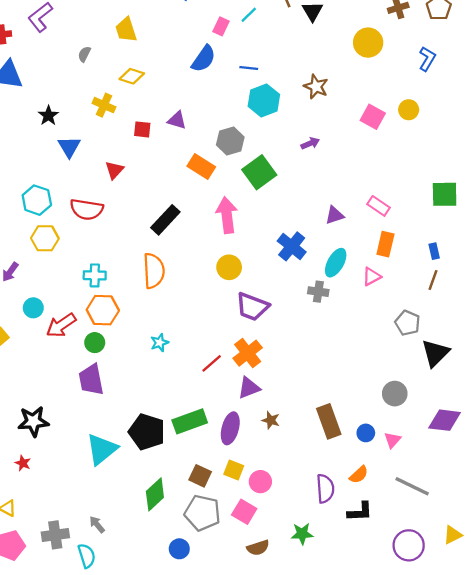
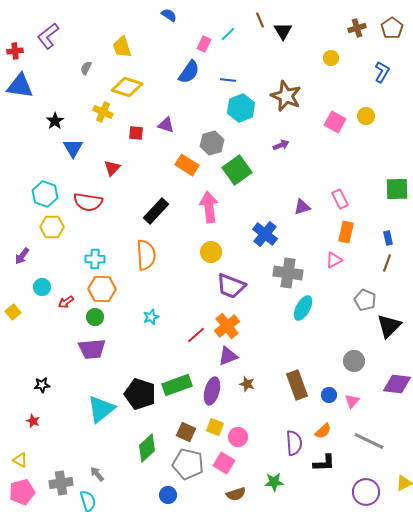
yellow circle: (368, 43) -> (331, 58), size x0.6
yellow diamond: (132, 76) -> (127, 87), size x1.4
brown star: (316, 87) -> (286, 96), size x1.4
pink rectangle: (379, 206) -> (340, 199), turned 30
cyan ellipse: (336, 263) -> (303, 308), moved
gray cross: (318, 292) -> (288, 273), size x1.6
red arrow: (61, 325) -> (66, 302), size x0.6
purple trapezoid: (91, 380) -> (92, 349), turned -84
black star: (33, 421) -> (42, 385), size x0.6

